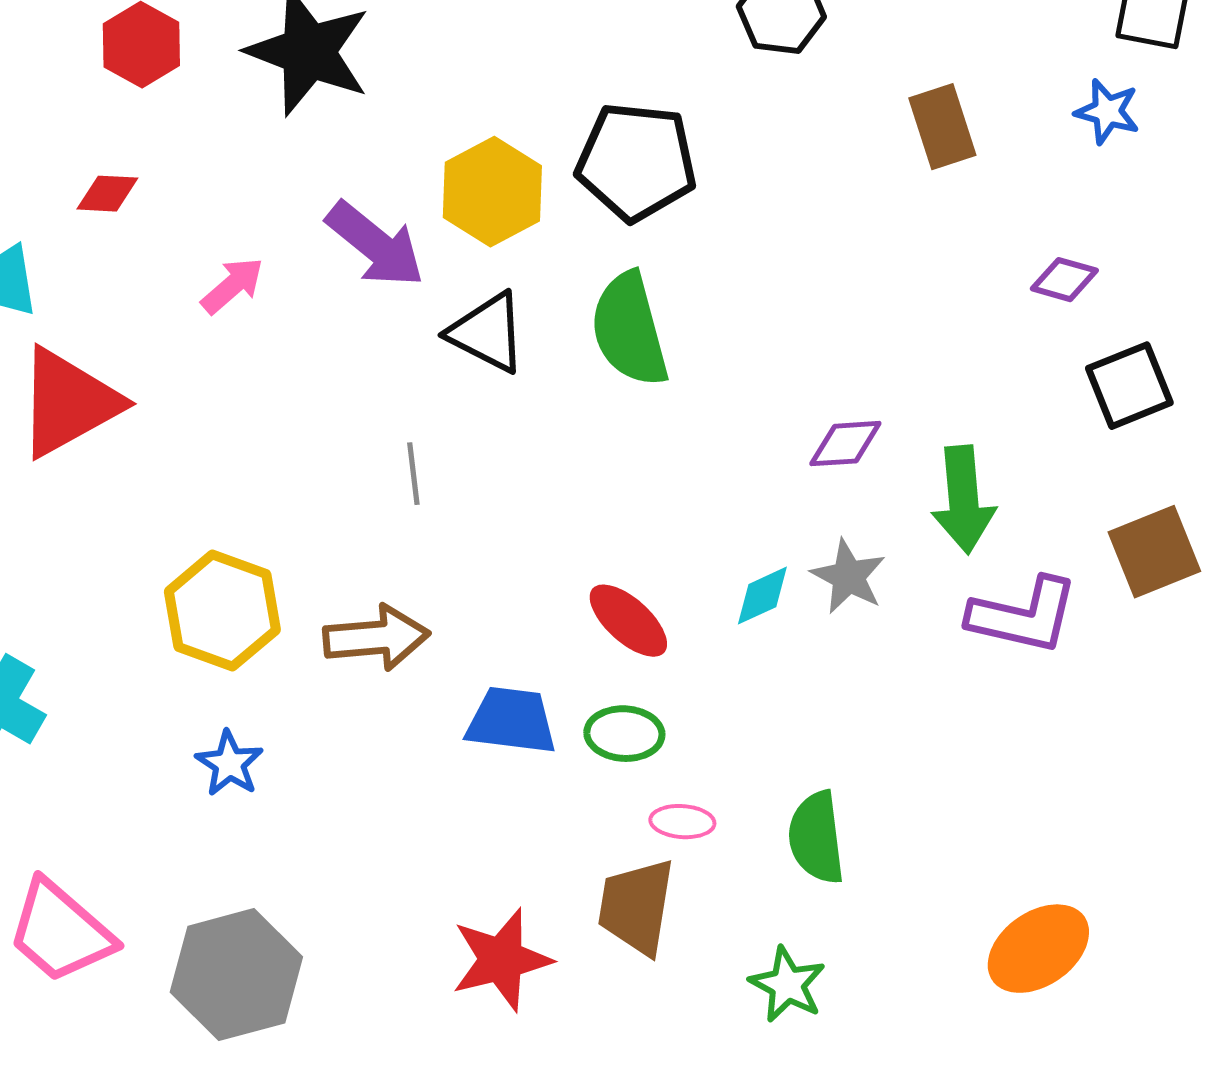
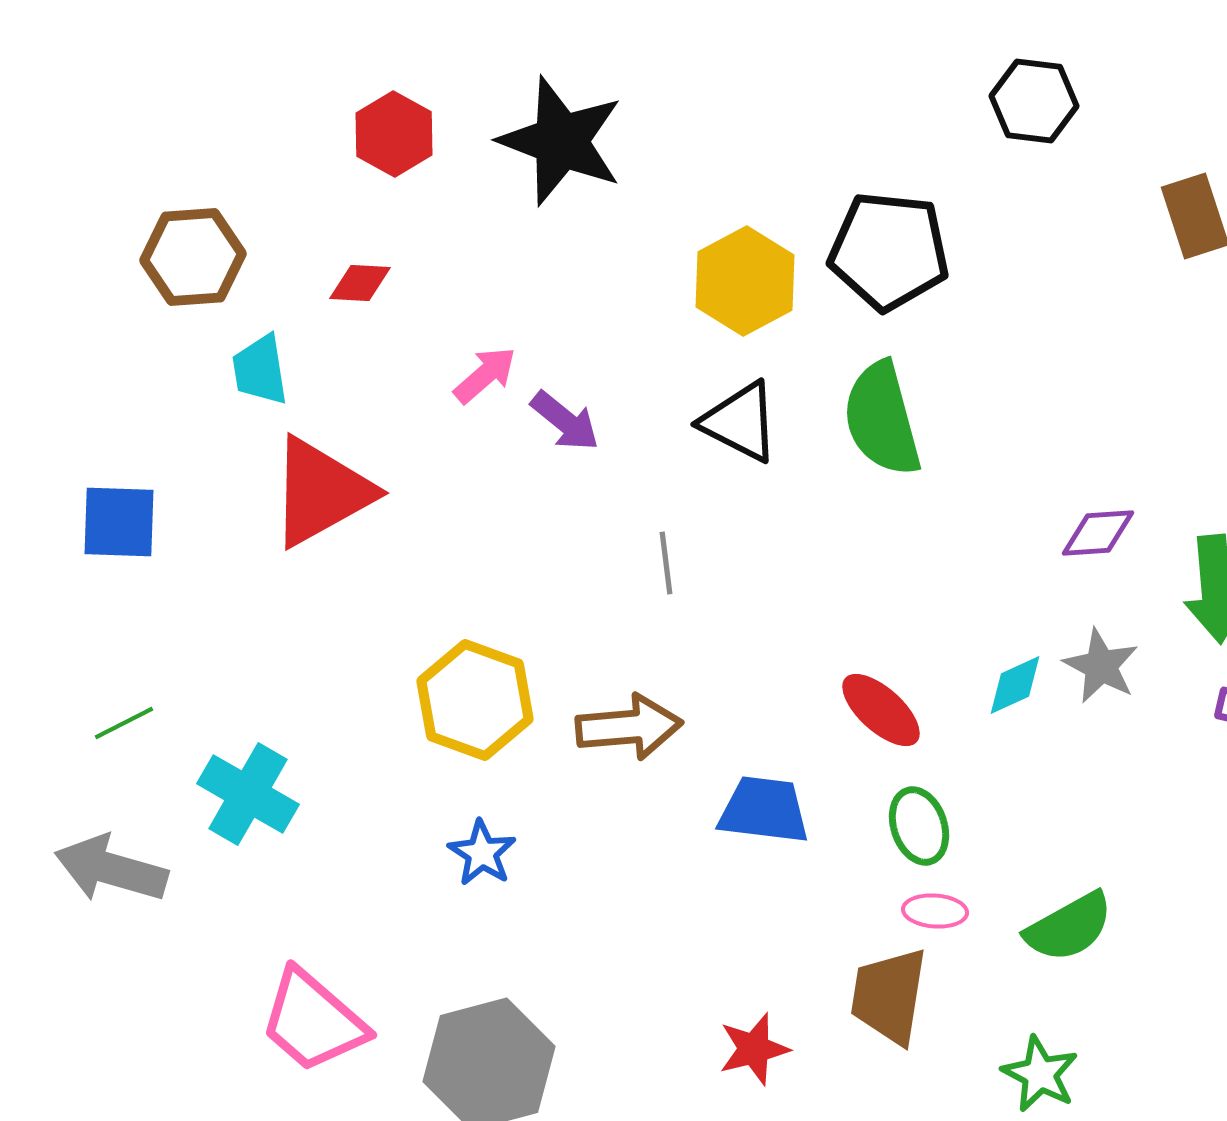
purple arrow: (375, 245) -> (565, 421), moved, size x0.7
green ellipse: (624, 734) -> (919, 826), moved, turned 68
green semicircle: (816, 838) -> (1069, 927), turned -112
red star: (501, 960) -> (754, 1049), size x0.7

